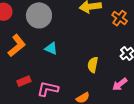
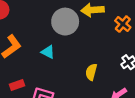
gray circle: (39, 15) -> (65, 22), moved

